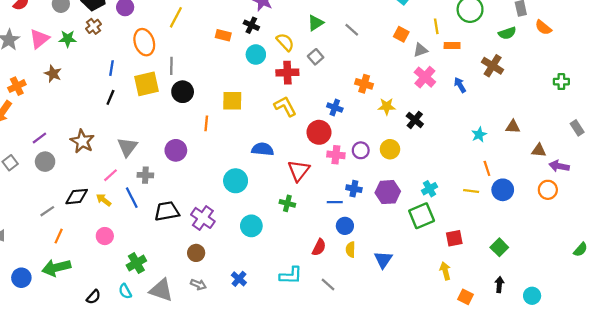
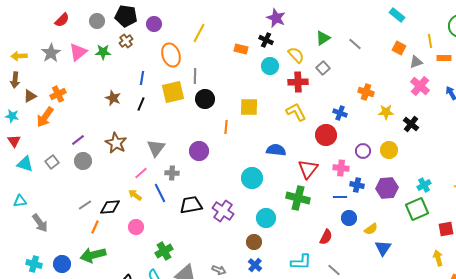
brown star: (53, 74) -> (113, 98), moved
pink cross: (336, 155) -> (341, 168), moved
black diamond: (77, 197) -> (110, 207), moved
green cross: (287, 203) -> (298, 198), size x1.6
yellow semicircle: (351, 250) -> (371, 229), moved, turned -128
brown circle: (196, 253) -> (254, 242), moved

